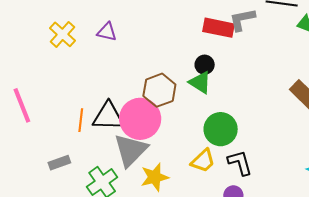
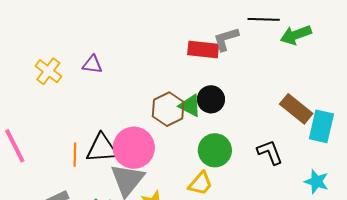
black circle: (205, 65) -> (211, 99), moved, size x1.4
brown hexagon: (159, 90) -> (168, 109), moved
black L-shape: (240, 163) -> (270, 152), moved

